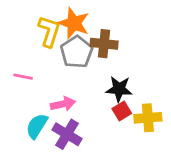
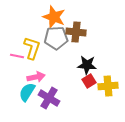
yellow L-shape: (49, 31) -> (32, 48), moved
gray pentagon: (77, 52) -> (56, 38), turned 30
pink arrow: (63, 104) -> (36, 77), moved

